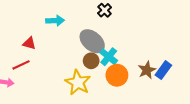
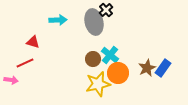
gray ellipse: (92, 41) -> (94, 22), moved, turned 35
yellow star: (78, 82) -> (98, 84), moved, turned 30

